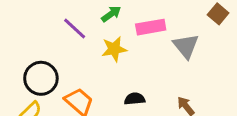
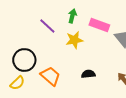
green arrow: (111, 14) -> (72, 16), turned -40
pink rectangle: (151, 27) -> (99, 25), turned 30

